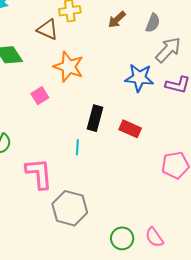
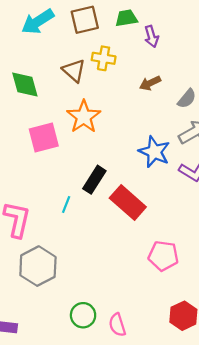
pink square: (40, 96) -> (44, 137), size x1.6
red rectangle: (130, 129) -> (128, 203), size x1.5

